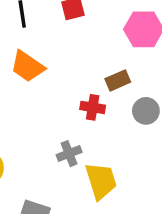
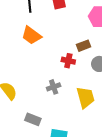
yellow trapezoid: (101, 181) -> (85, 97), moved

